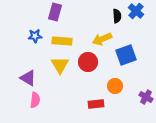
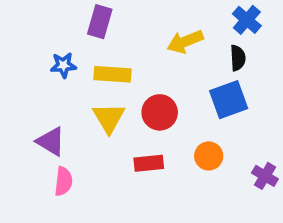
black semicircle: (117, 16) -> (238, 58), moved
yellow arrow: (102, 39) -> (185, 42), moved
red rectangle: (96, 104) -> (149, 163), moved

